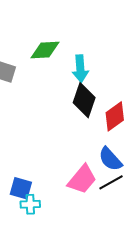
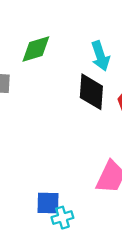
cyan arrow: (80, 69) -> (100, 56), moved

